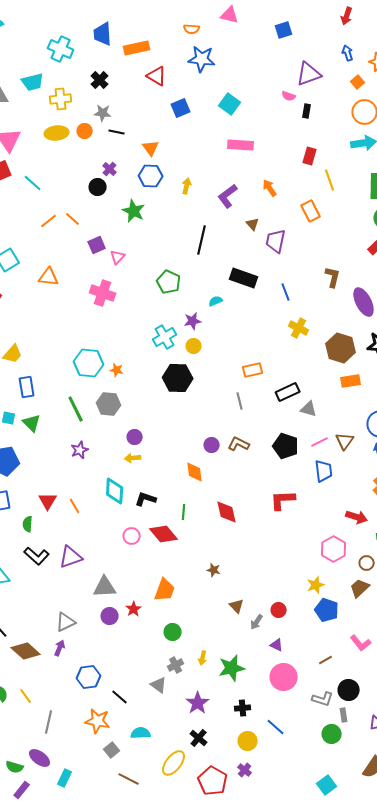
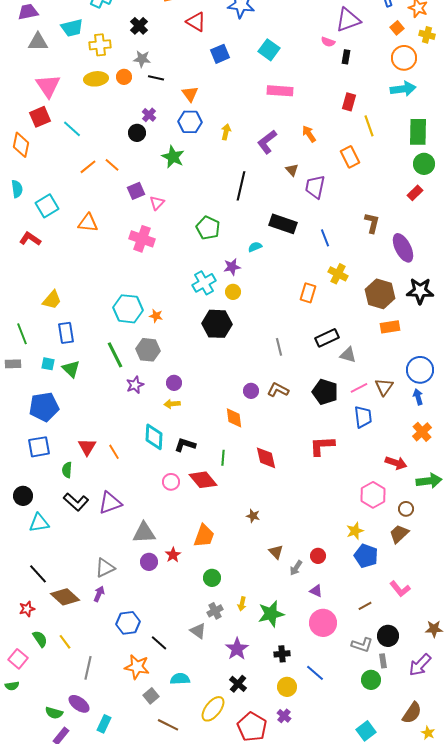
orange rectangle: (253, 370) -> (308, 293), moved, turned -60
purple star: (80, 450) -> (135, 385), moved

